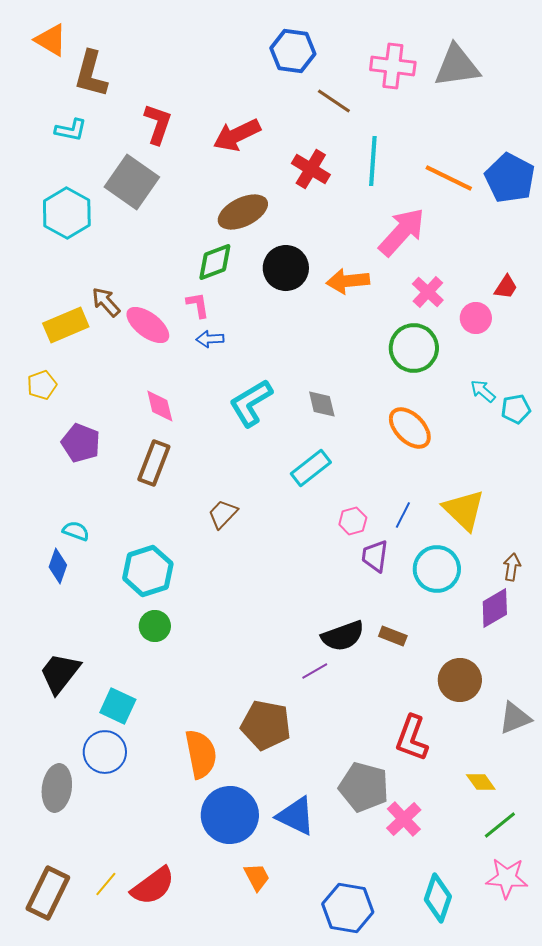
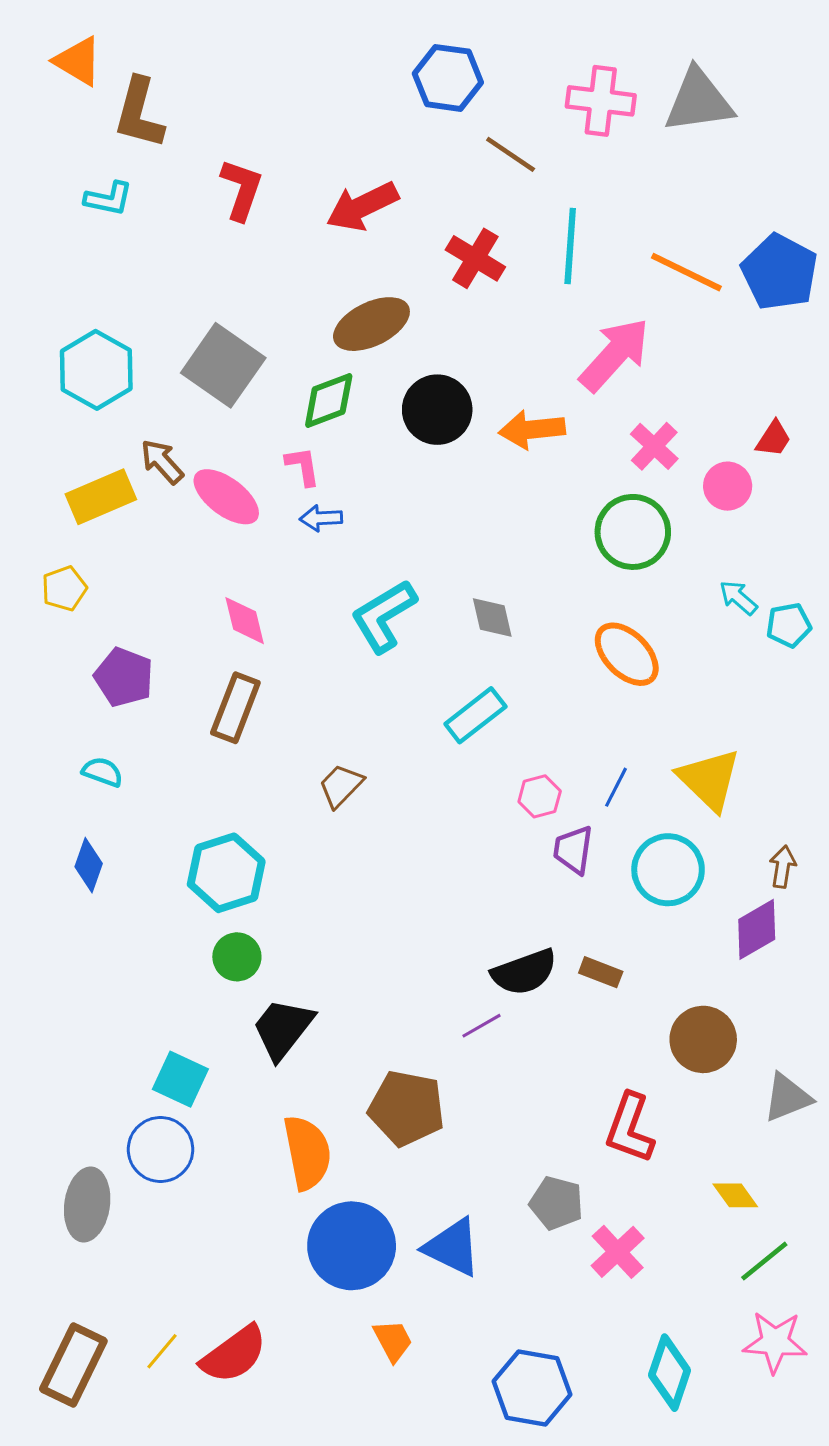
gray square: (132, 182) -> (223, 365), moved
cyan hexagon: (67, 213) -> (96, 370), moved
cyan semicircle: (76, 531) -> (102, 772), moved
black trapezoid: (60, 673) -> (283, 1029), moved
gray pentagon: (364, 787) -> (556, 1203), size x0.7

